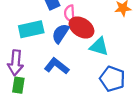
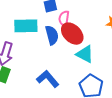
blue semicircle: (60, 33) -> (52, 35), turned 120
blue L-shape: (57, 66) -> (48, 79), moved

